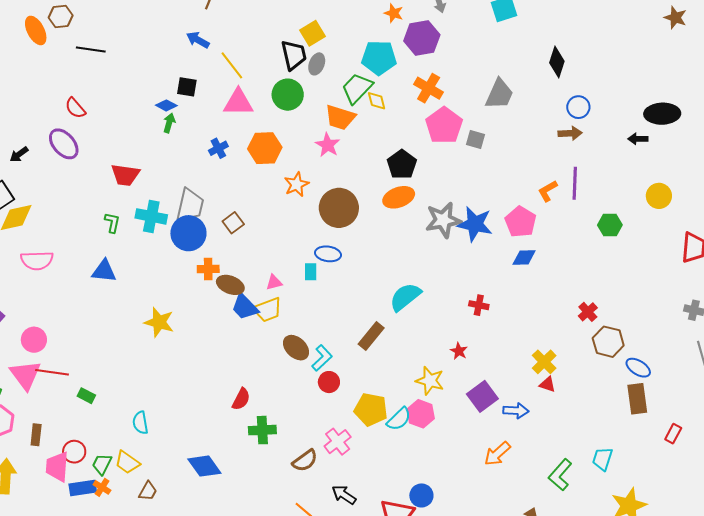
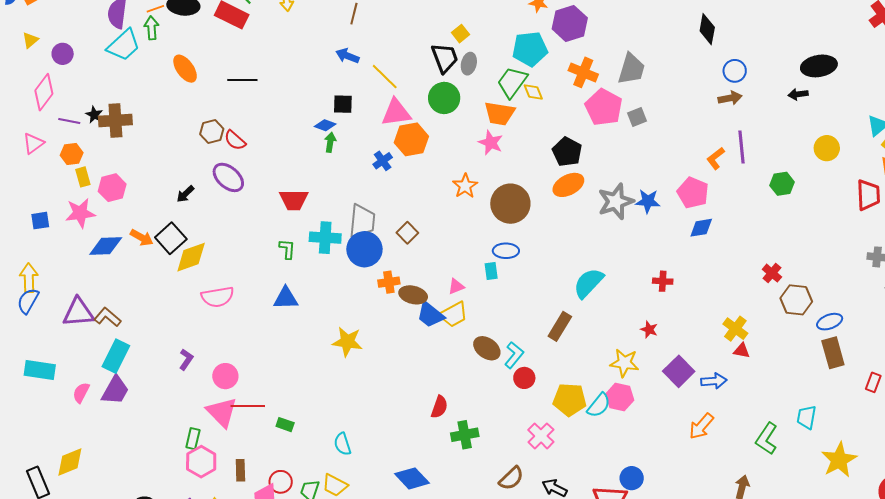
brown hexagon: (61, 16) -> (212, 132), moved
yellow square: (313, 33) -> (460, 34), size x0.7
gray trapezoid: (499, 94) -> (631, 69), moved
gray square: (476, 139) -> (637, 117), turned -30
orange hexagon: (265, 148) -> (411, 139), moved
blue star: (475, 224) -> (648, 201), size x0.7
blue ellipse: (638, 368) -> (830, 322), turned -45
brown semicircle: (305, 461) -> (511, 478), moved

